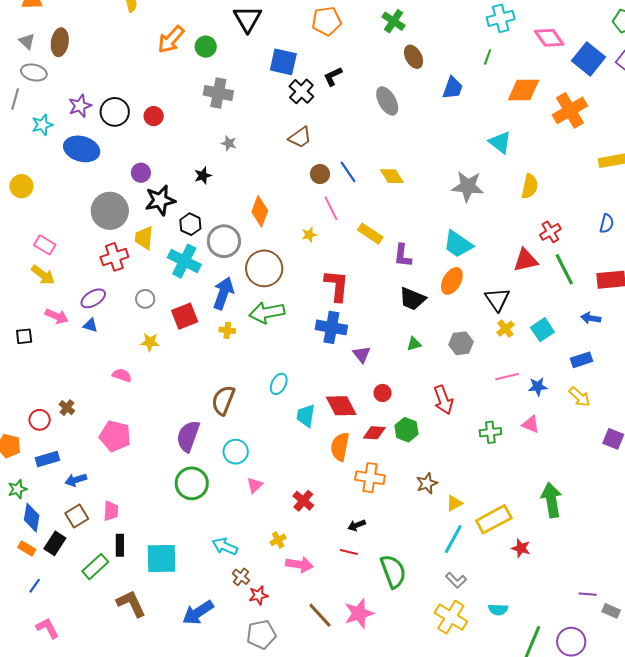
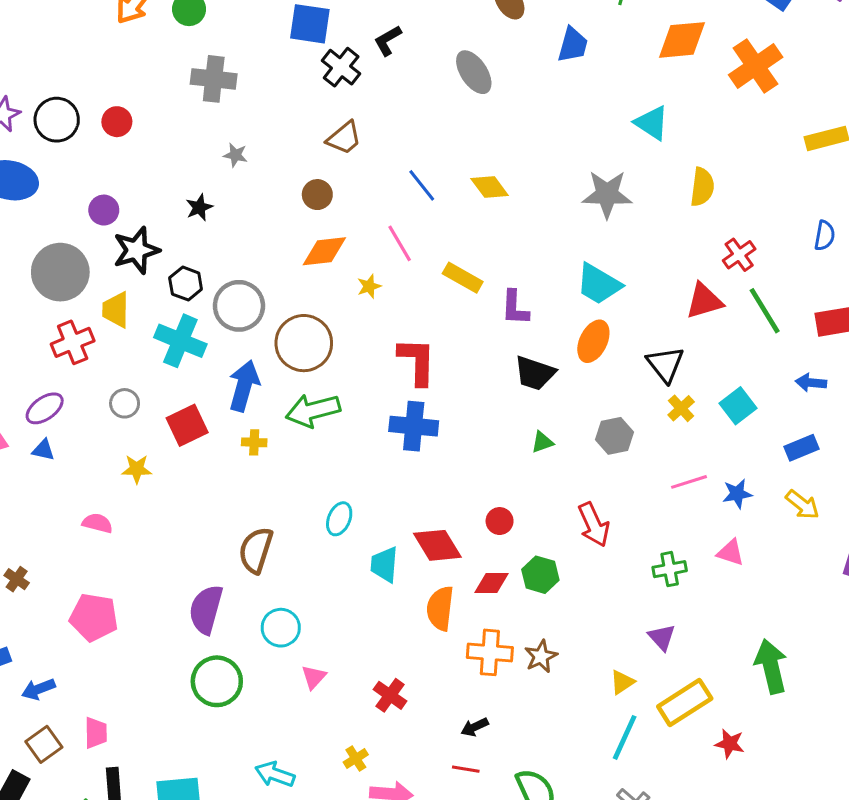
brown circle: (320, 174) -> (317, 195), moved
orange diamond: (260, 211) -> (324, 251), moved, turned 68
purple triangle: (362, 354) -> (662, 637), moved
brown star: (427, 483) -> (541, 656), moved

